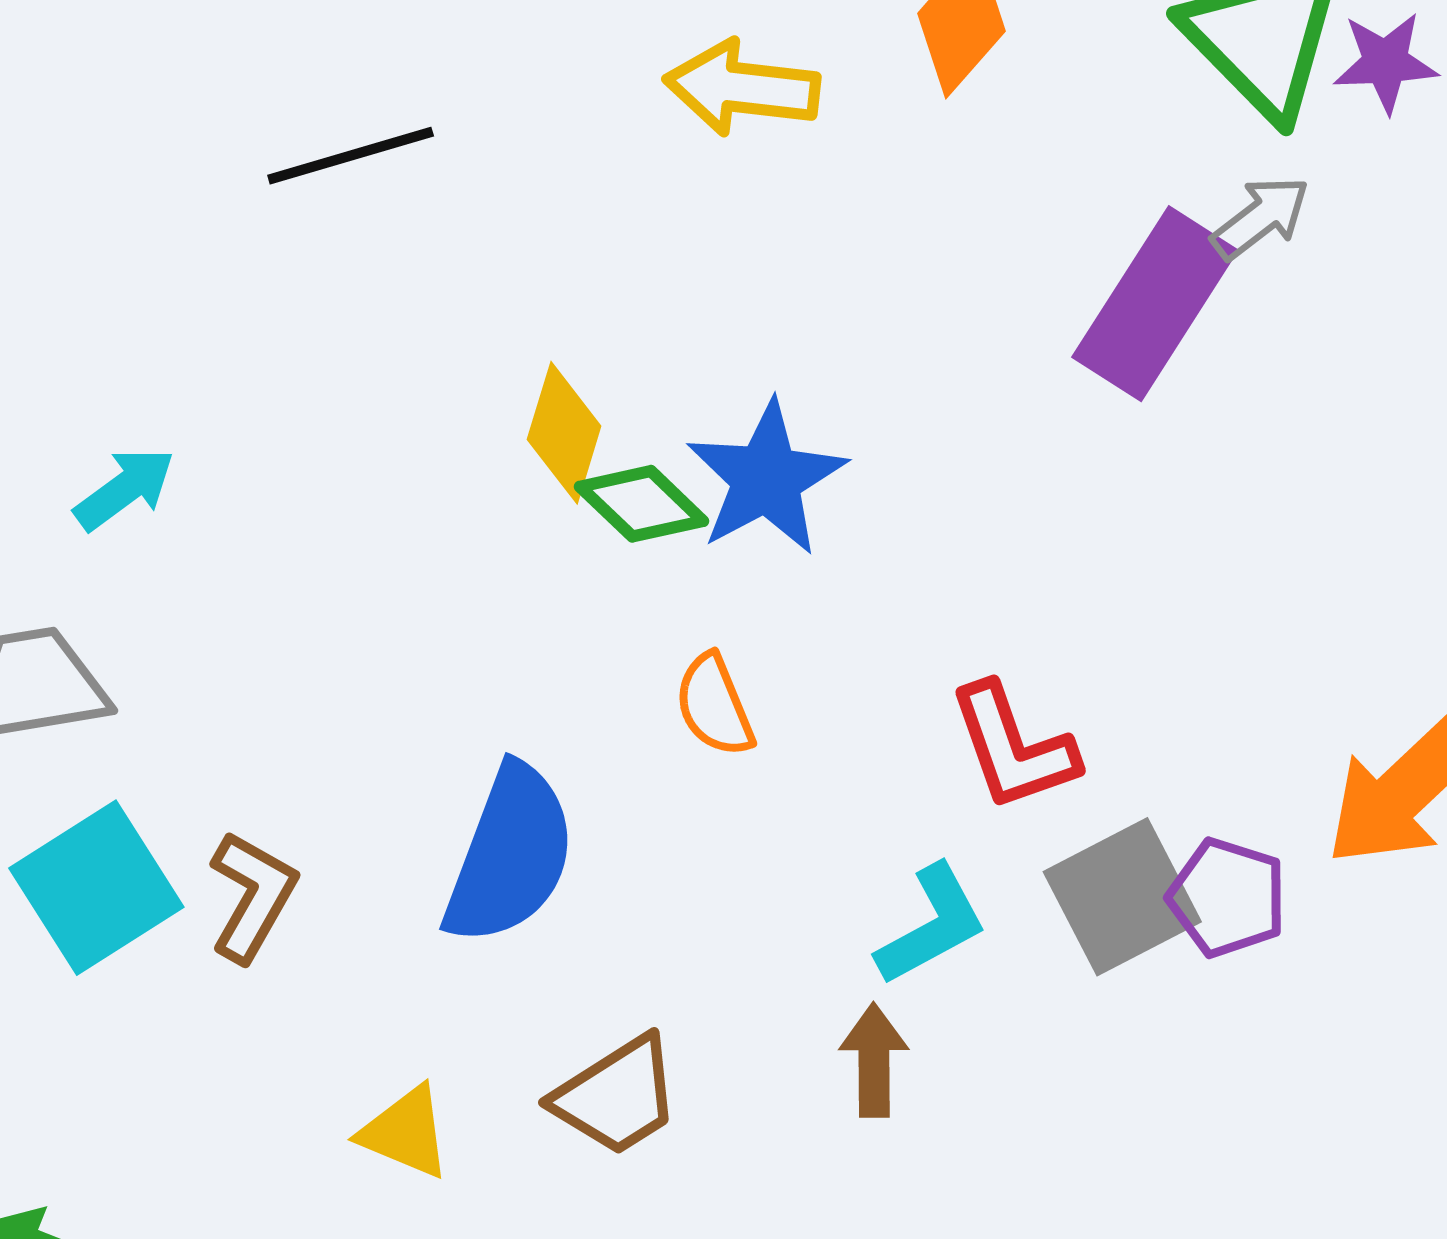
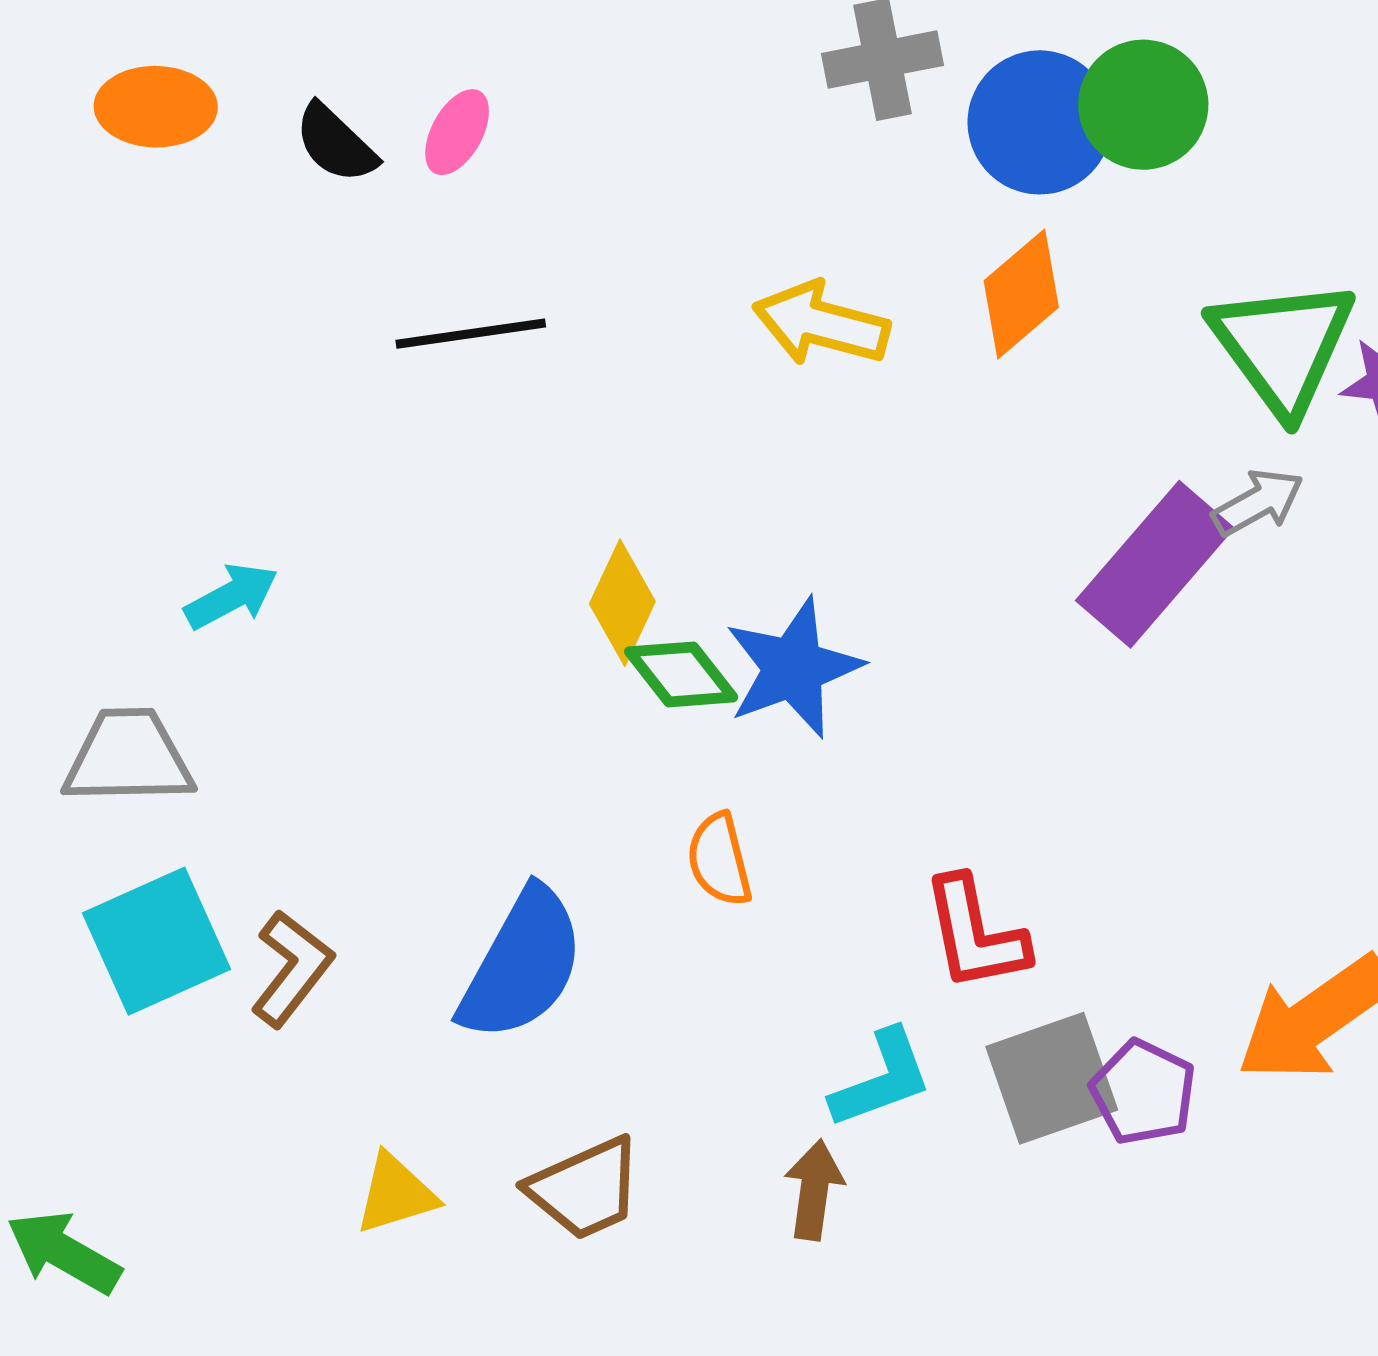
yellow triangle: (405, 1132) -> (396, 1194), turned -48

